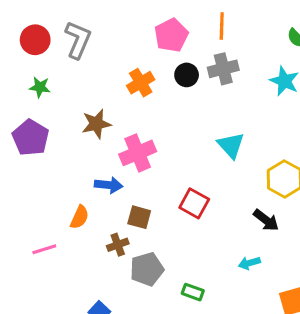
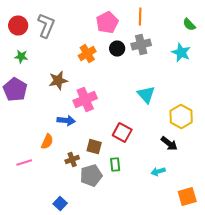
brown square: (139, 217) -> (94, 146), moved
green rectangle: (193, 292) -> (115, 164), moved, turned 64

